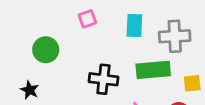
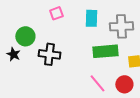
black cross: (103, 79) -> (49, 54), moved
black star: (30, 90) -> (13, 54), moved

